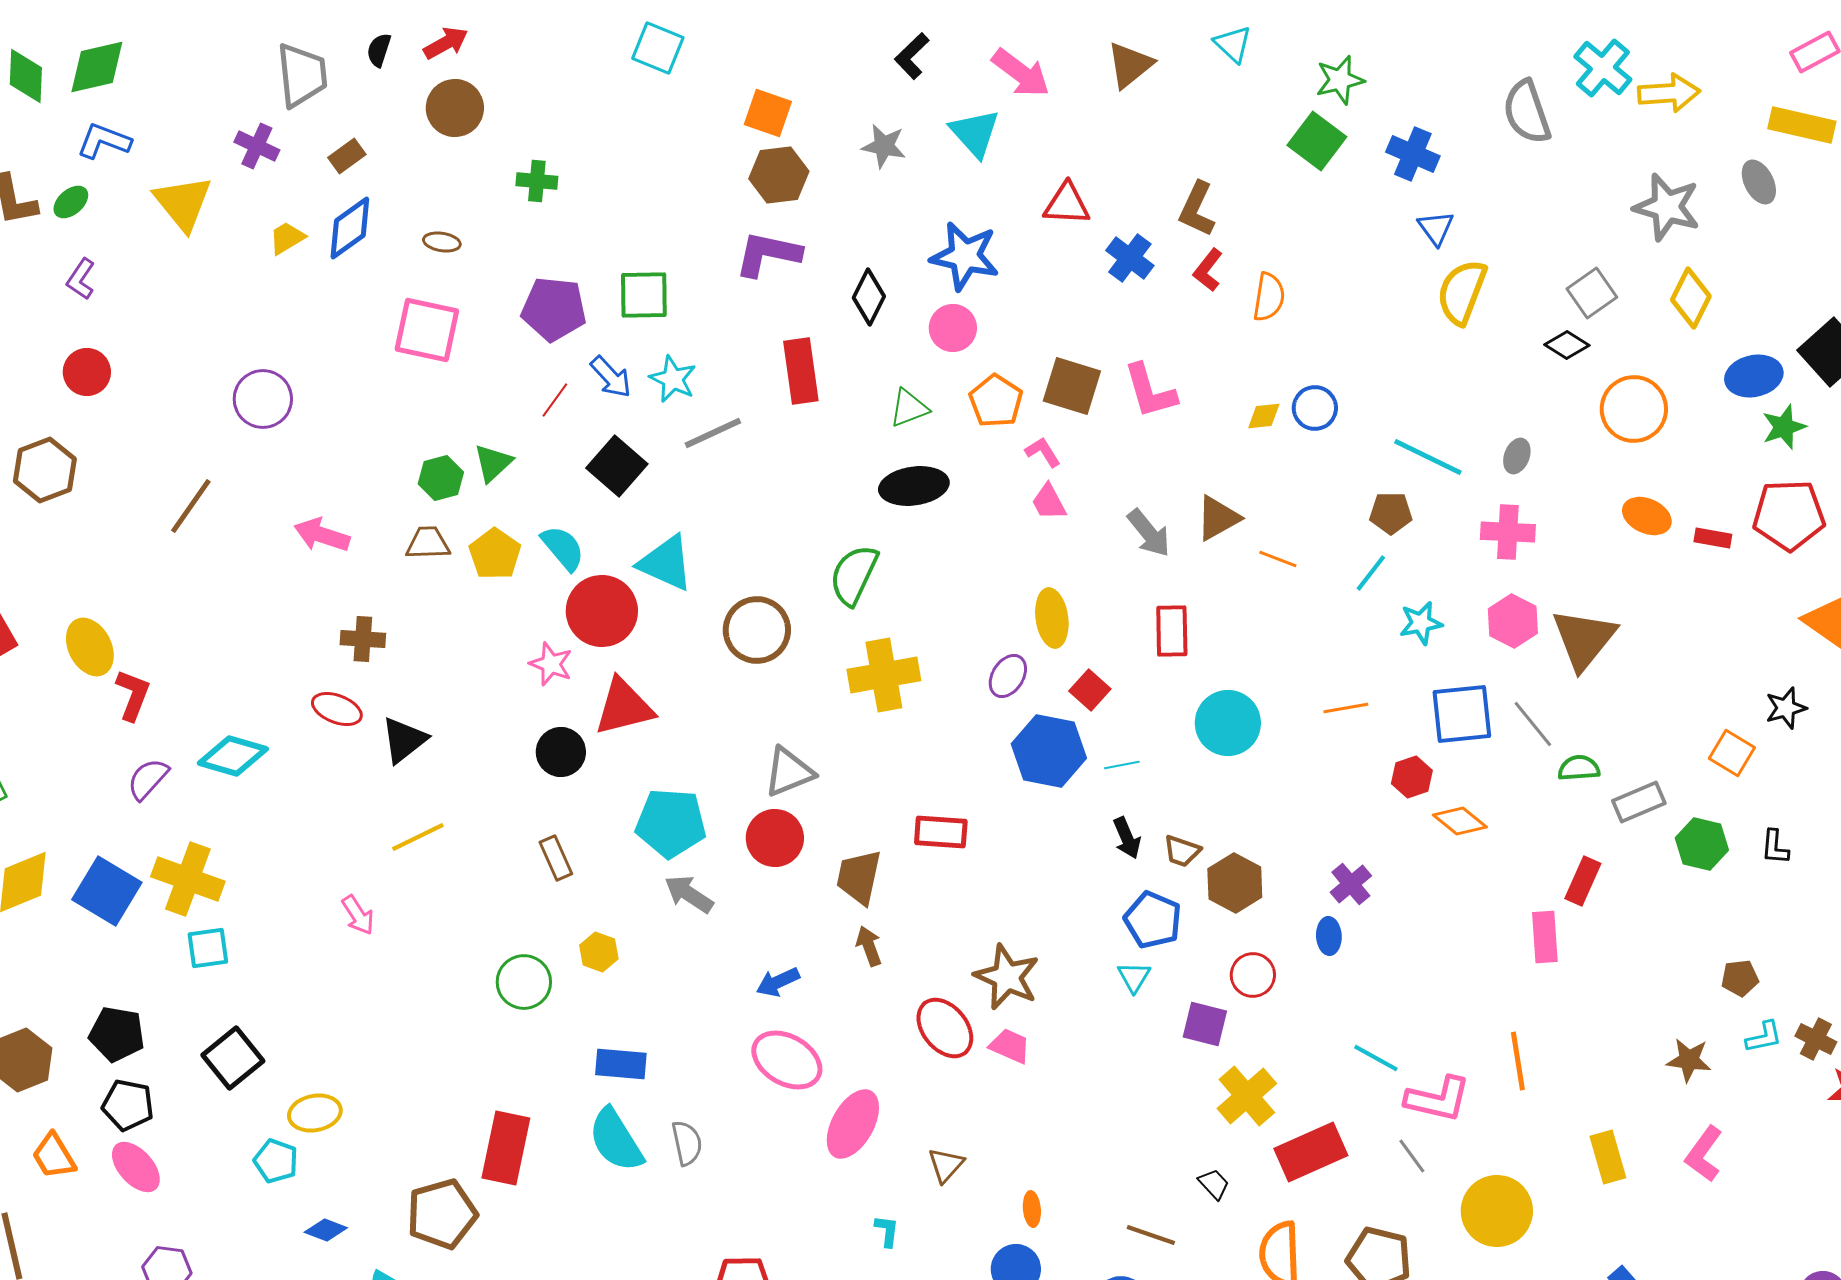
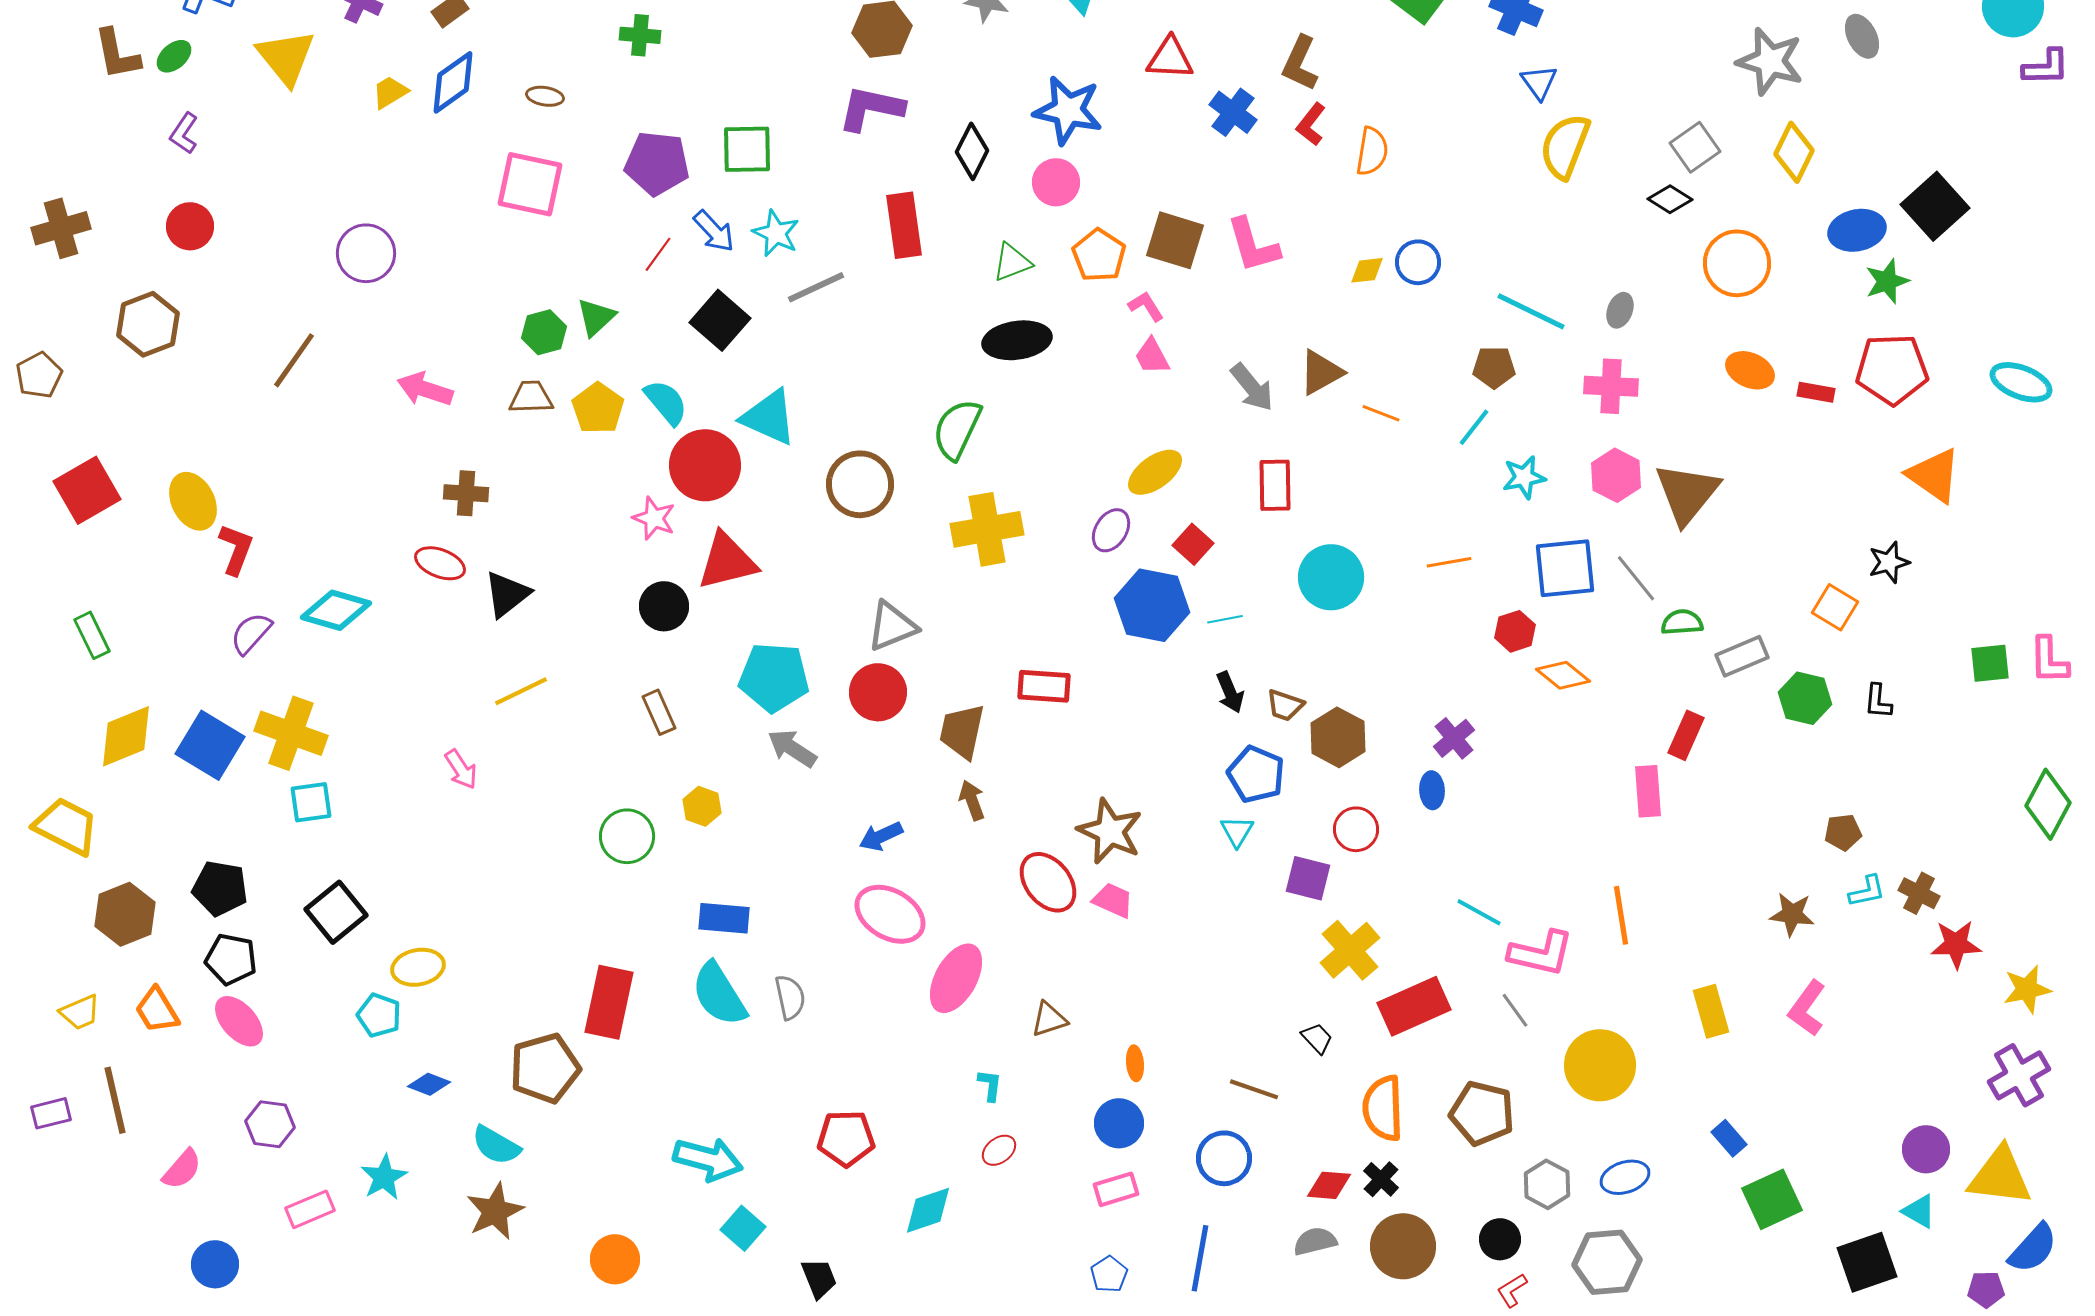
yellow ellipse: (1052, 618) -> (1155, 472), turned 62
brown triangle: (946, 1165) -> (1049, 1019), turned 30

